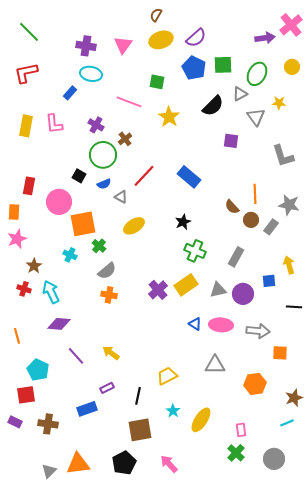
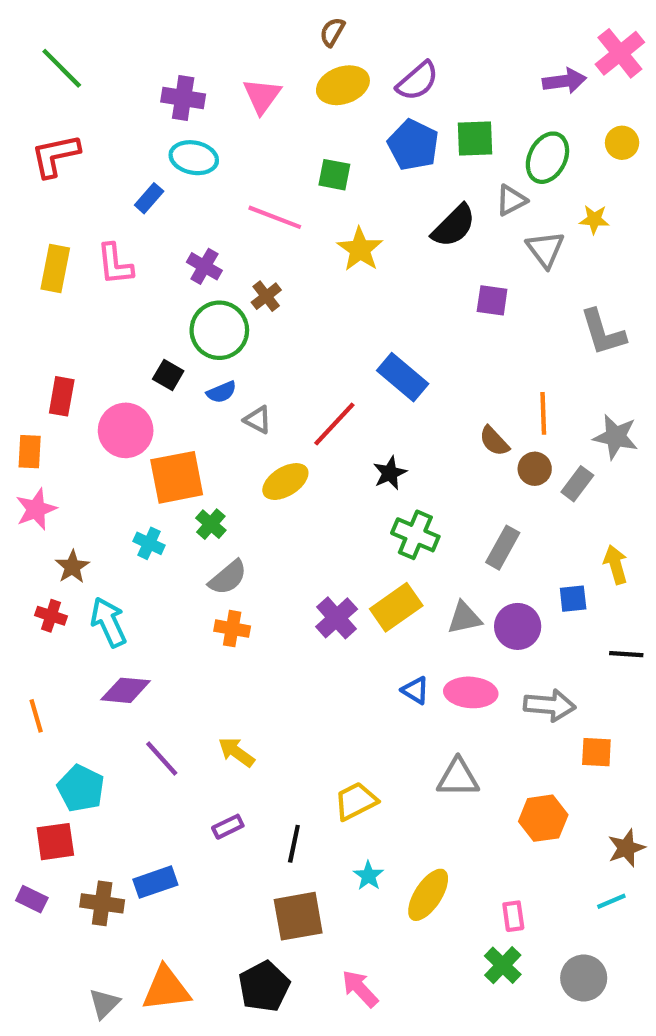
red line: (144, 176) -> (334, 424), moved
blue rectangle: (87, 409) -> (155, 882), moved

